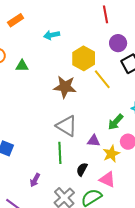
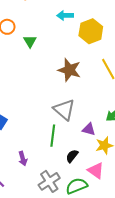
yellow hexagon: (84, 58) -> (91, 31), moved
green triangle: (22, 66) -> (30, 41), turned 48
purple arrow: (35, 180) -> (23, 159), turned -56

